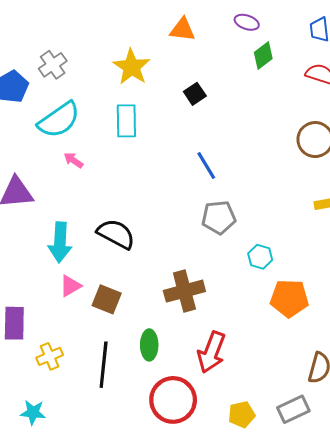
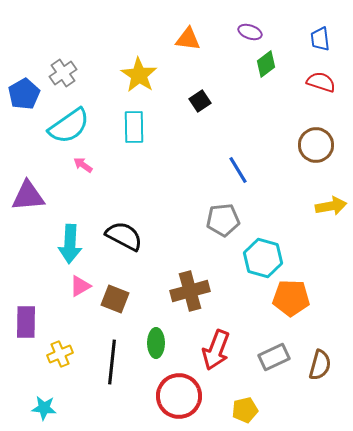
blue line: (206, 165) -> (238, 170), moved
cyan hexagon: (260, 257) -> (263, 258), size x1.6
gray rectangle: (293, 409) -> (274, 357), moved

